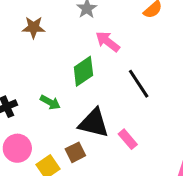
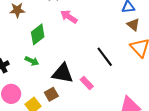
green diamond: (83, 71) -> (38, 34), moved
black line: (139, 84) -> (105, 57), moved

